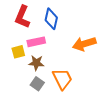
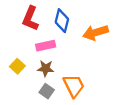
orange arrow: (84, 44) -> (96, 33), moved
yellow square: (18, 52) -> (17, 66), moved, turned -32

